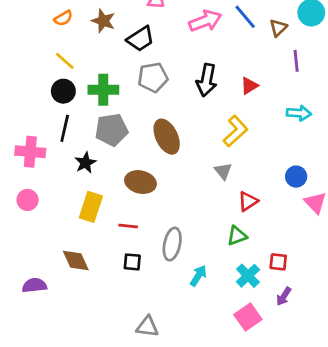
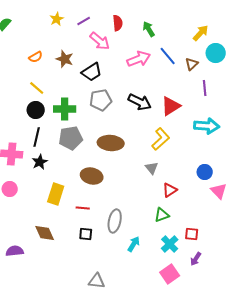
black arrow: (207, 80) -> (140, 102), turned -75
red triangle: (249, 86) -> (171, 106), size x1.5
cyan arrow: (299, 113) -> (207, 126), size x1.4
brown ellipse: (167, 137) -> (111, 143), turned -60
black star: (85, 163) -> (40, 162), moved

